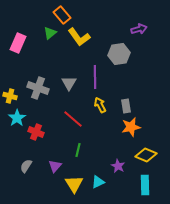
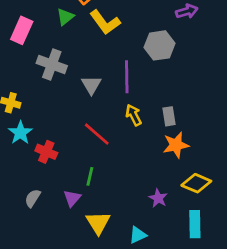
gray cross: (38, 88) -> (52, 65), moved
green line: (78, 150) -> (90, 176), moved
cyan triangle: (98, 182) -> (138, 235), moved

